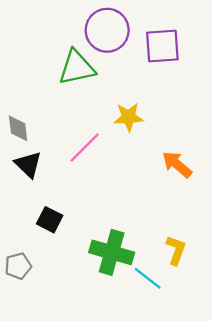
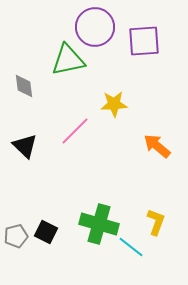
gray diamond: (18, 128) -> (24, 86), moved
black square: (50, 220) -> (46, 232), moved

